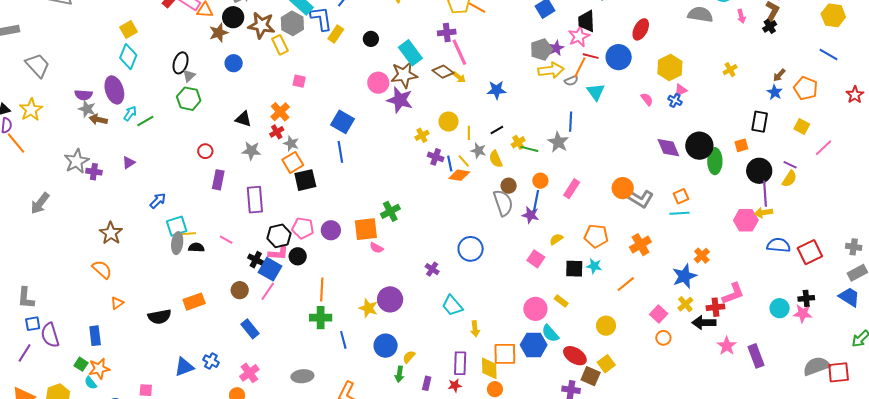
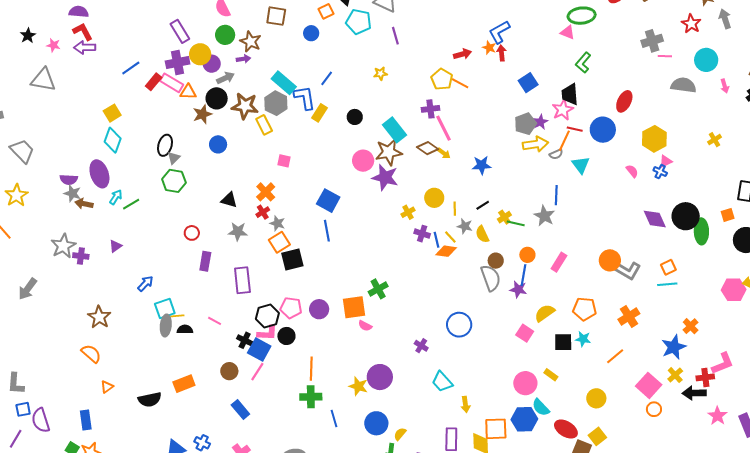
yellow semicircle: (556, 239) -> (545, 313), size x1.5
pink square: (659, 314) -> (649, 385), size x1.4

